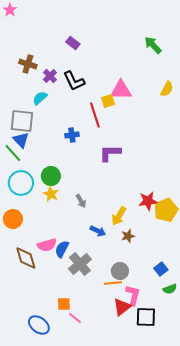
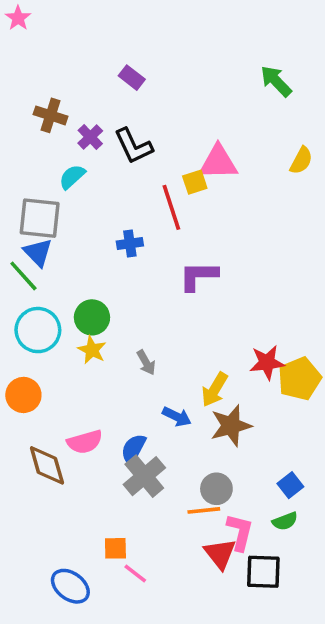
brown star: (128, 236) -> (231, 426), size x1.6
blue semicircle: (62, 249) -> (133, 449), moved
green semicircle: (170, 289) -> (285, 521), moved
red triangle: (122, 307) -> (220, 554), turned -30

